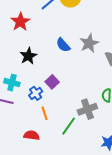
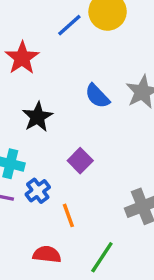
blue cross: (36, 93) -> (38, 191), moved
green line: (69, 126) -> (102, 257), moved

